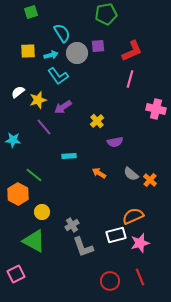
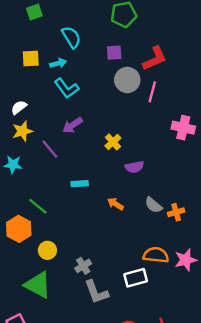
gray circle: (77, 53) -> (127, 80), moved
yellow star: (38, 100) -> (22, 131), moved
orange cross: (150, 180) -> (176, 212), turned 32
orange semicircle: (133, 216) -> (156, 255), turned 30
pink star: (140, 243) -> (186, 260), moved

